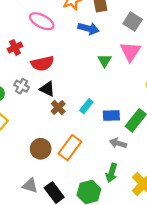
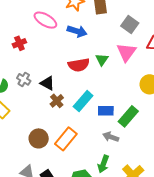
blue arrow: (89, 29) -> (77, 31), moved
red semicircle: (42, 63) -> (79, 65), moved
cyan rectangle: (86, 106) -> (83, 101), size x1.5

